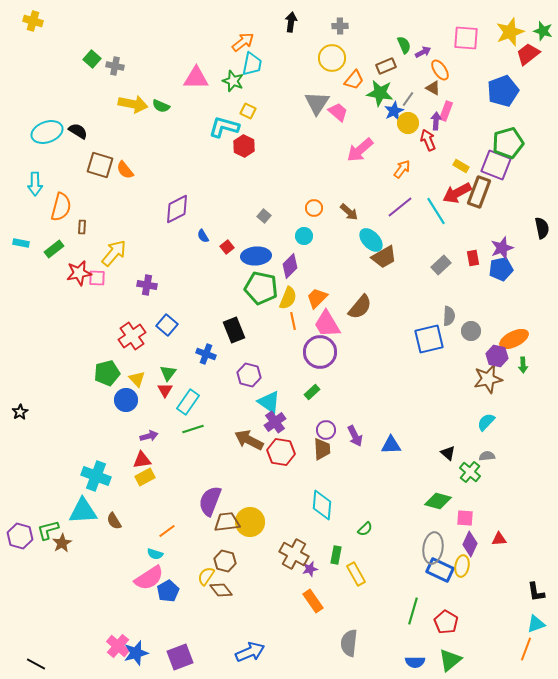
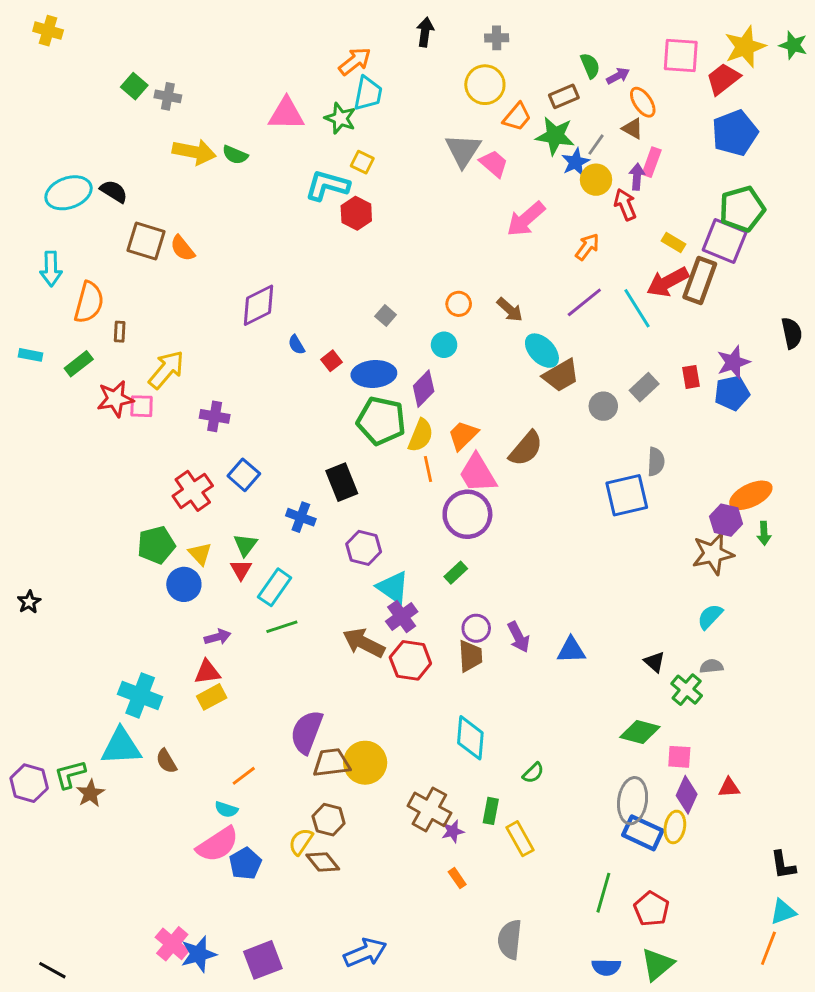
red trapezoid: (528, 54) -> (723, 79), moved
gray circle: (471, 331) -> (603, 406), moved
orange rectangle: (313, 601) -> (457, 878), size x0.6

